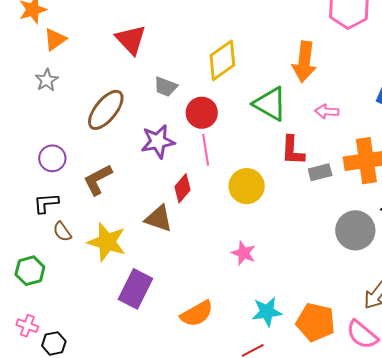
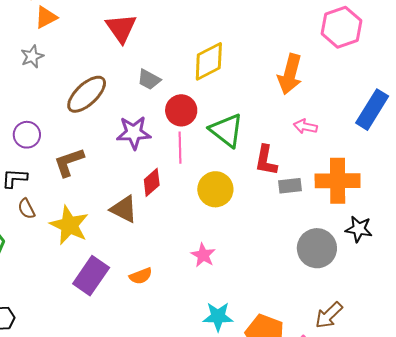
green triangle: (270, 104) -> (227, 130), moved
orange semicircle: (197, 314) -> (141, 276), moved, size x0.7

